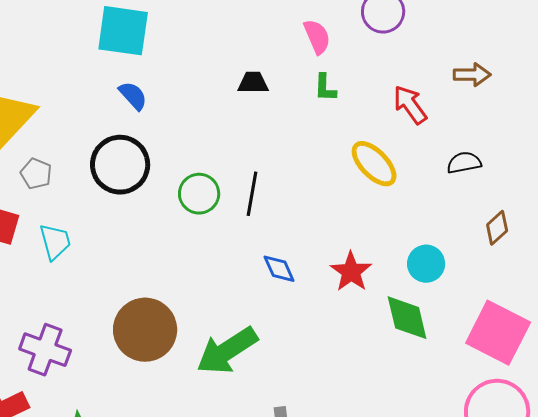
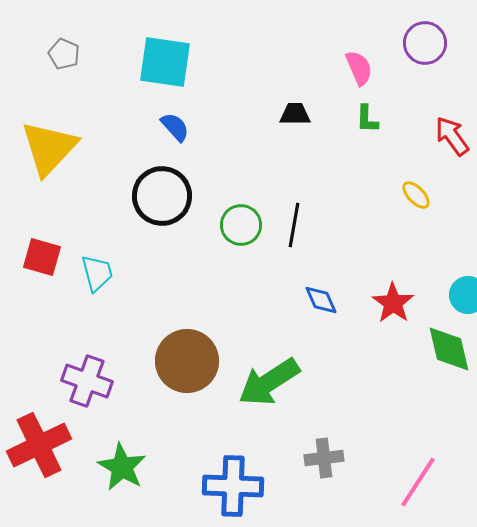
yellow ellipse: (374, 164) -> (416, 195), size x0.6
gray pentagon: (36, 174) -> (64, 54), moved

